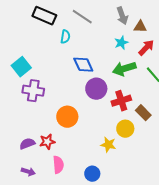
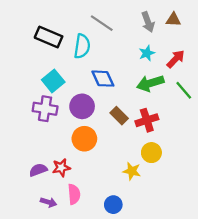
black rectangle: (44, 16) -> (49, 37), moved
brown triangle: (140, 27) -> (173, 20), moved
cyan semicircle: (65, 37) -> (82, 46), size x1.5
cyan square: (21, 67) -> (53, 81), moved
purple circle: (96, 89) -> (82, 106), moved
brown rectangle: (143, 113) -> (119, 116), moved
purple arrow: (28, 172) -> (49, 202), moved

